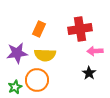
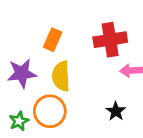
yellow semicircle: (45, 55) -> (61, 76), turned 85
black star: (89, 73) -> (116, 111), moved

